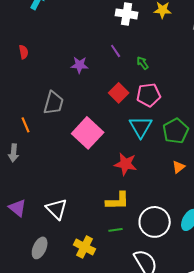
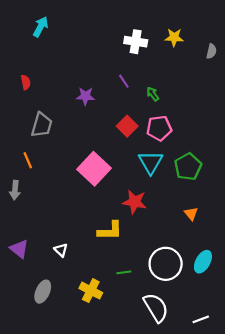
gray trapezoid: (54, 103) -> (42, 125), moved
orange triangle: (179, 167) -> (191, 214), moved, turned -32
yellow L-shape: (118, 201) -> (110, 231), moved
white triangle: (57, 209) -> (61, 250), size x0.6

